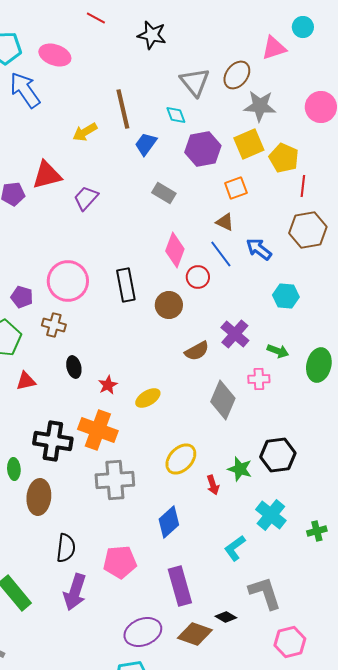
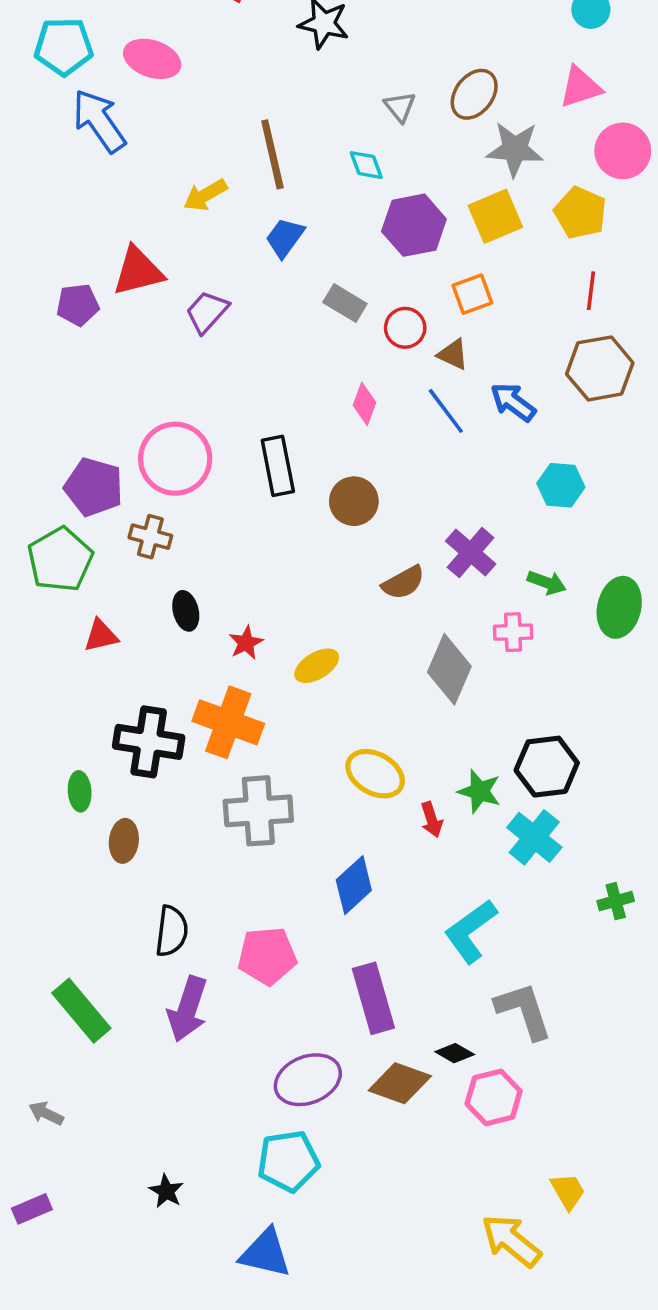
pink triangle: (274, 48) -> (580, 87), moved
gray triangle: (195, 82) -> (400, 107), size x0.6
blue trapezoid: (146, 144) -> (285, 238), moved
yellow pentagon: (284, 158) -> (580, 213), moved
pink diamond: (175, 250) -> (364, 404), size x0.7
red circle: (198, 277) -> (405, 328), moved
purple pentagon: (22, 297) -> (94, 487), size x1.5
yellow ellipse: (181, 459) -> (375, 774), turned 76
brown ellipse: (39, 497) -> (124, 841), size x0.7
cyan cross: (271, 515) -> (534, 837), moved
cyan L-shape: (235, 548) -> (471, 931), size x1.4
pink hexagon: (290, 642) -> (494, 1097), moved

